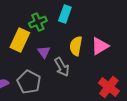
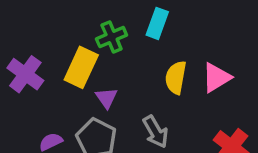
purple triangle: (44, 52) -> (107, 98), moved
gray arrow: (62, 67) -> (156, 132), moved

